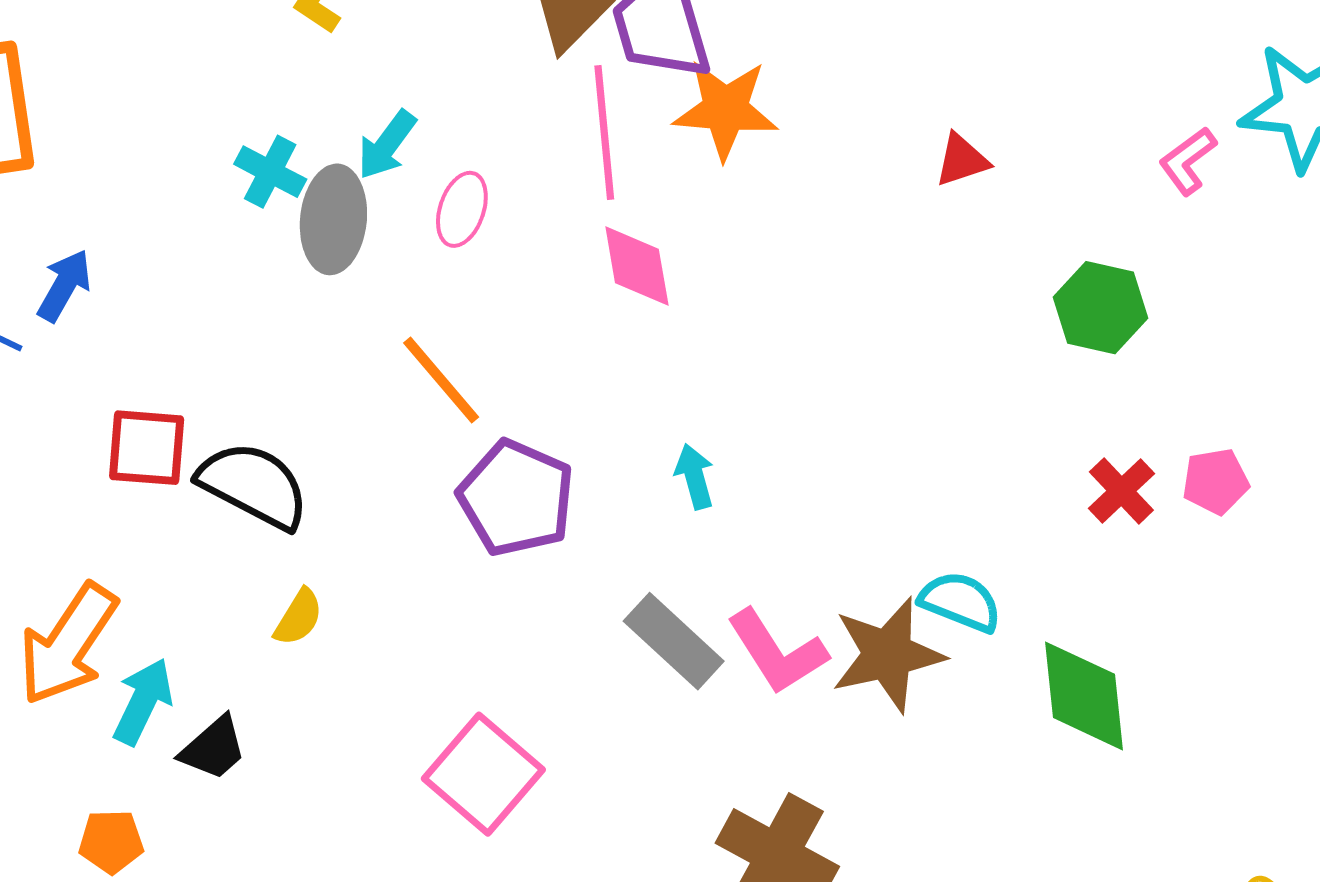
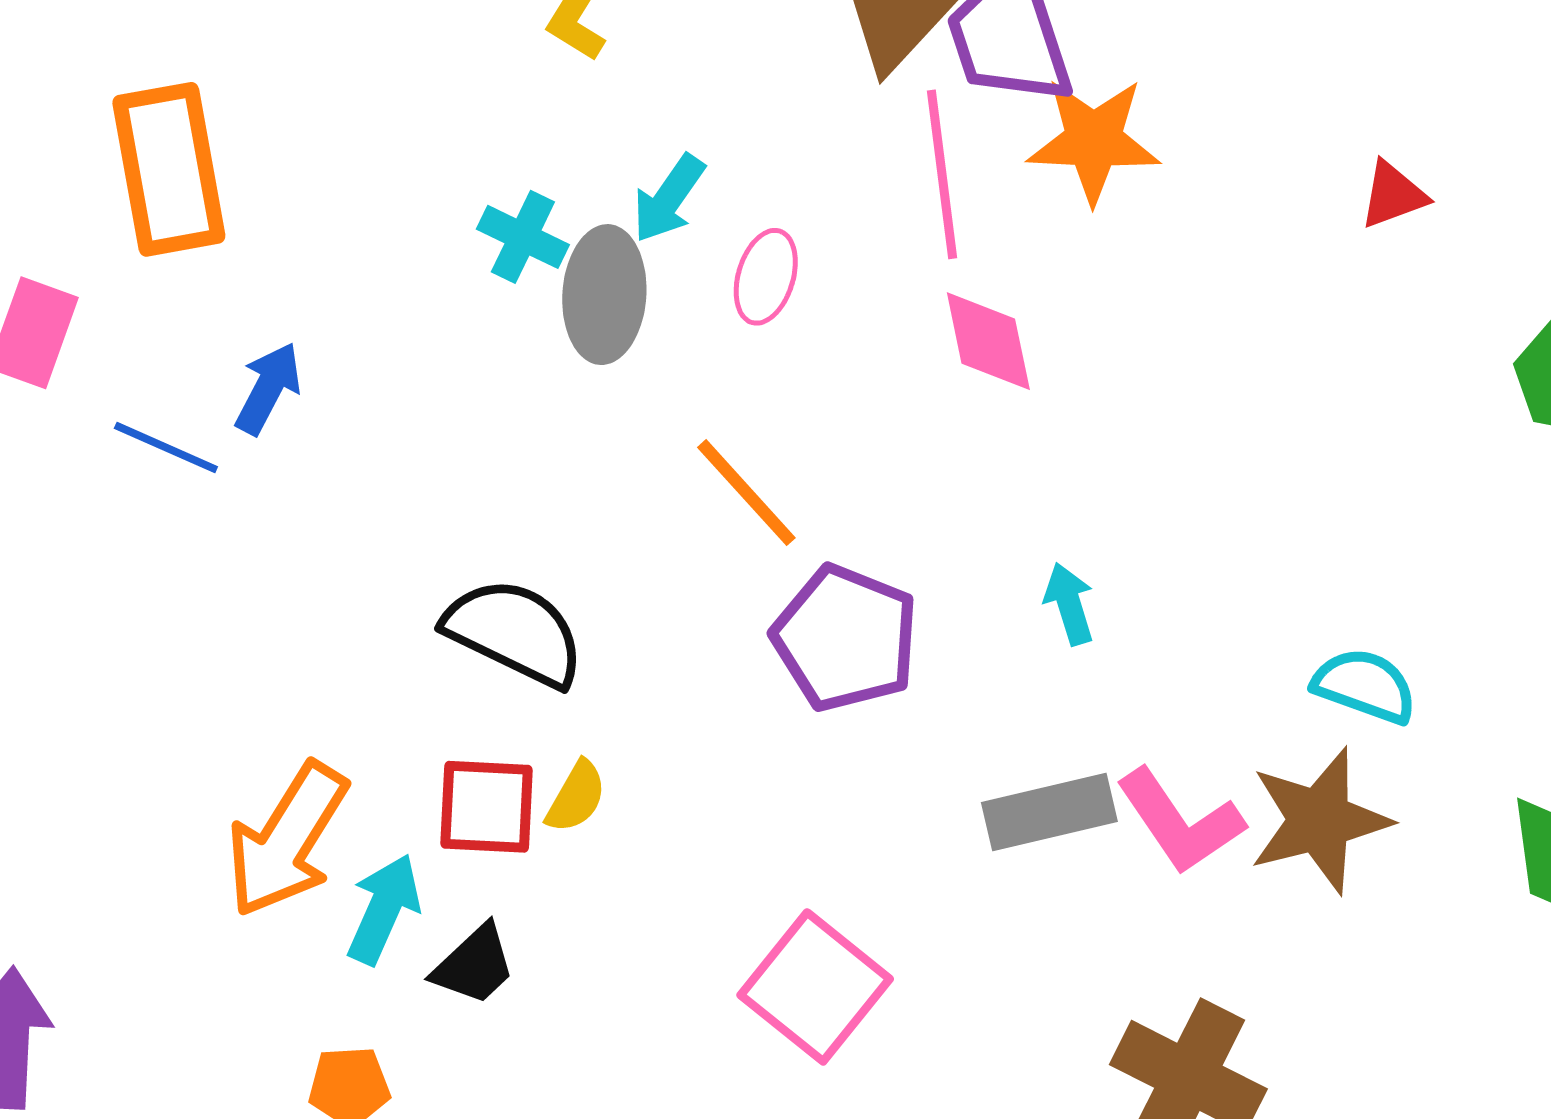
red square: (147, 448) -> (487, 807), moved
cyan semicircle: (960, 602) -> (1365, 686), moved
gray rectangle: (674, 641) -> (1049, 812), turned -54

